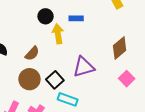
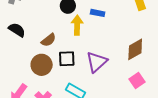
purple triangle: (84, 67) -> (97, 62), turned -35
black square: (55, 80) -> (67, 59), moved, turned 30

